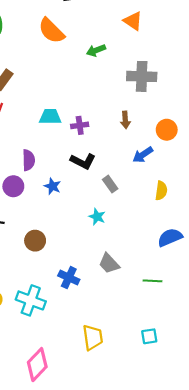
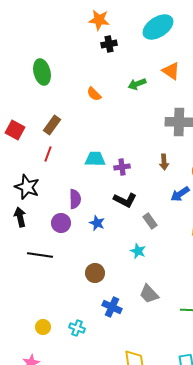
orange semicircle: (51, 31) -> (94, 94), moved, size x0.6
green arrow: (96, 50) -> (137, 84), moved
brown circle: (35, 241) -> (95, 273), moved
cyan cross: (31, 300) -> (77, 328), size x0.6

